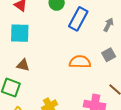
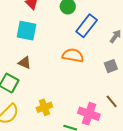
orange semicircle: (80, 62) -> (73, 55), moved

